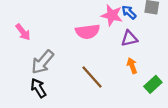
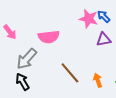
pink semicircle: (88, 32) -> (49, 37), moved
orange arrow: (132, 66) -> (98, 80), moved

